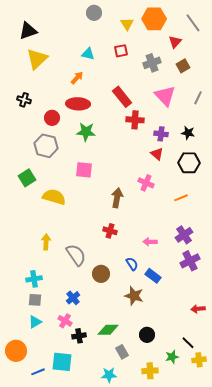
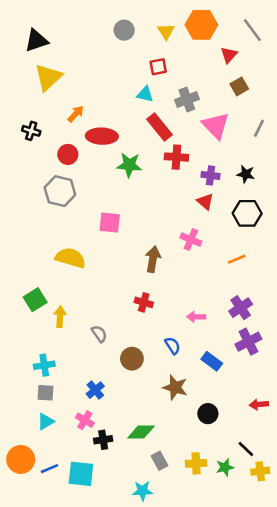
gray circle: (94, 13) -> (124, 30), moved
cyan triangle: (88, 54) -> (145, 94), moved
gray cross: (152, 63) -> (187, 99), moved
orange arrow: (77, 78) -> (76, 114), moved
green star: (86, 132) -> (129, 165), moved
green square: (27, 178) -> (35, 300), moved
gray semicircle: (76, 255) -> (99, 334), size x0.6
blue rectangle: (153, 276) -> (212, 361), moved
black circle: (147, 335) -> (208, 414), moved
yellow cross: (150, 371) -> (196, 463), moved
blue line: (38, 372) -> (49, 469), moved

